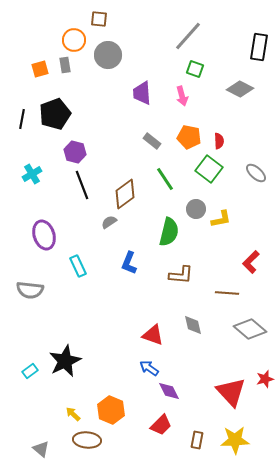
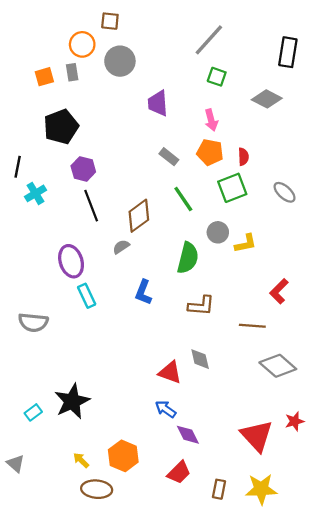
pink arrow: (182, 96) -> (211, 120), moved
black line: (22, 119) -> (18, 167), moved
green square: (209, 169) -> (232, 188), turned 32
purple ellipse: (44, 235) -> (71, 261), moved
gray diamond: (193, 325) -> (200, 359), moved
gray triangle: (41, 449) -> (15, 464), moved

